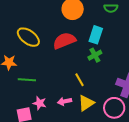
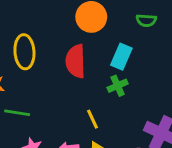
yellow ellipse: (28, 37) -> (24, 52), turned 45
red semicircle: (64, 41) -> (76, 61), turned -75

